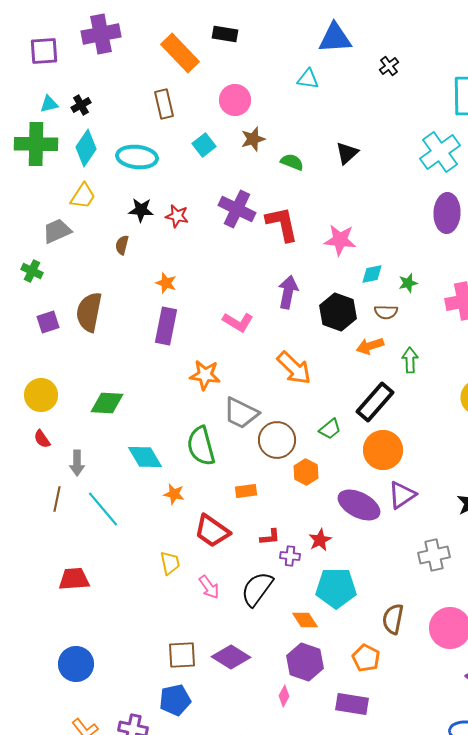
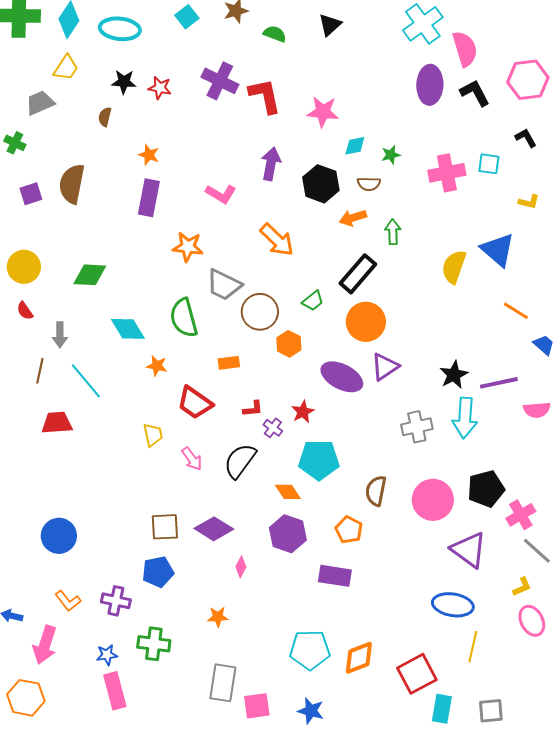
purple cross: (290, 556) -> (273, 428), turned 30
red trapezoid: (74, 579) -> (57, 423), moved
pink diamond: (284, 696) -> (241, 567), moved

